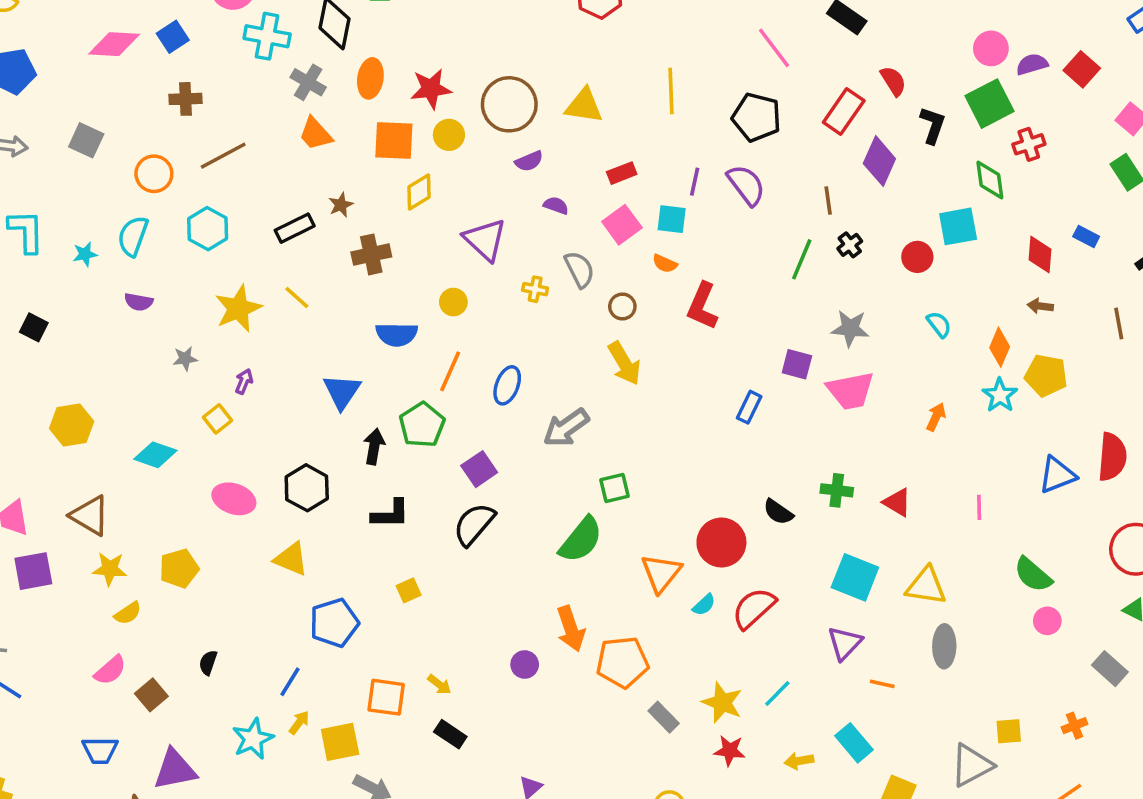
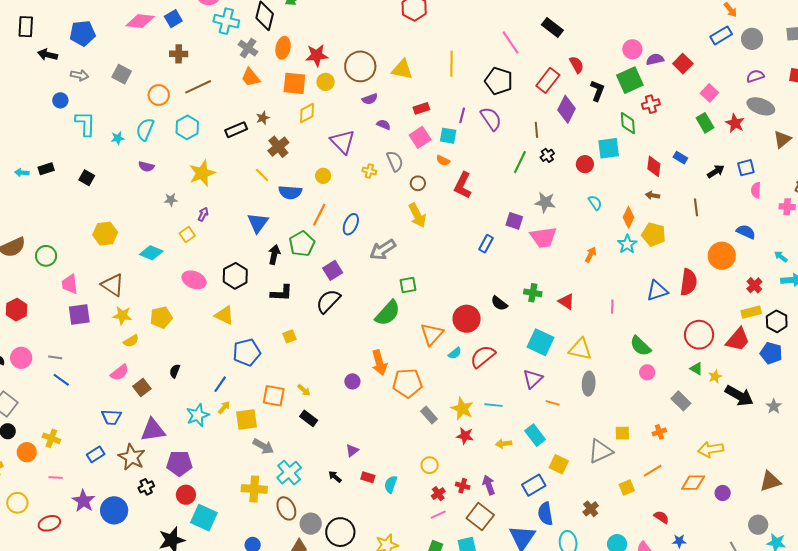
brown cross: (371, 254) -> (278, 147), turned -30
yellow line: (297, 298) -> (262, 175), moved
cyan line: (777, 693) -> (493, 405), turned 48

